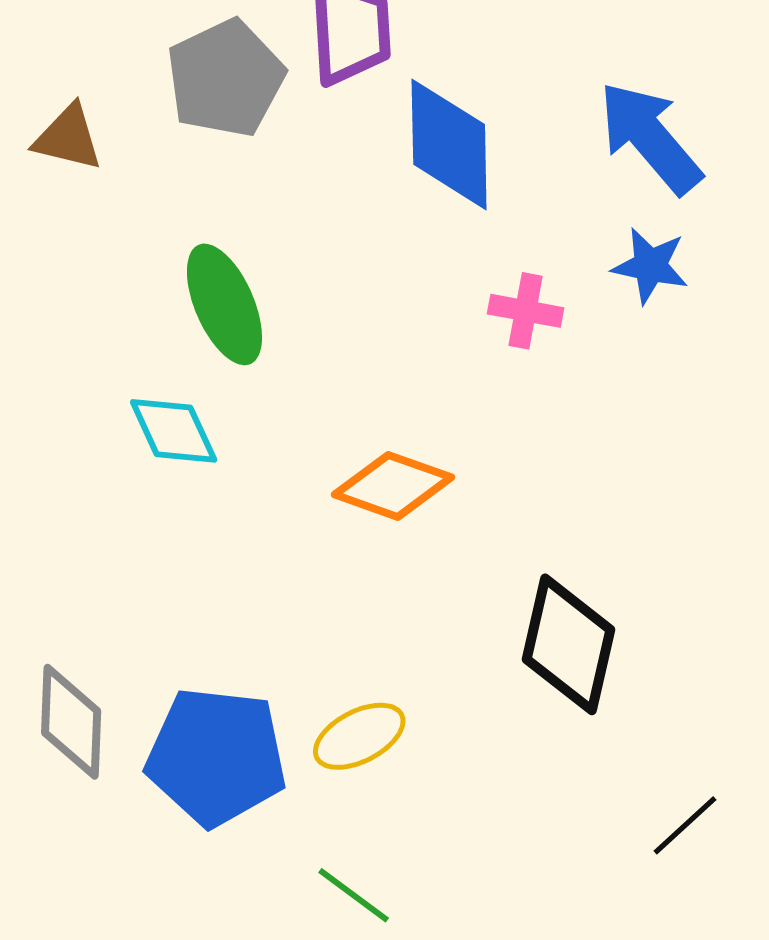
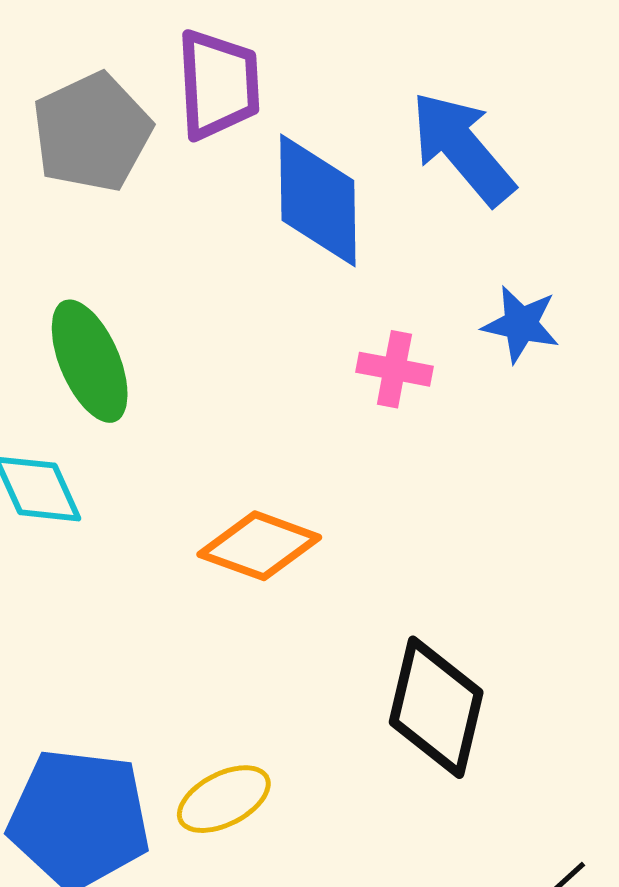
blue arrow: (650, 138) -> (463, 148), moved

